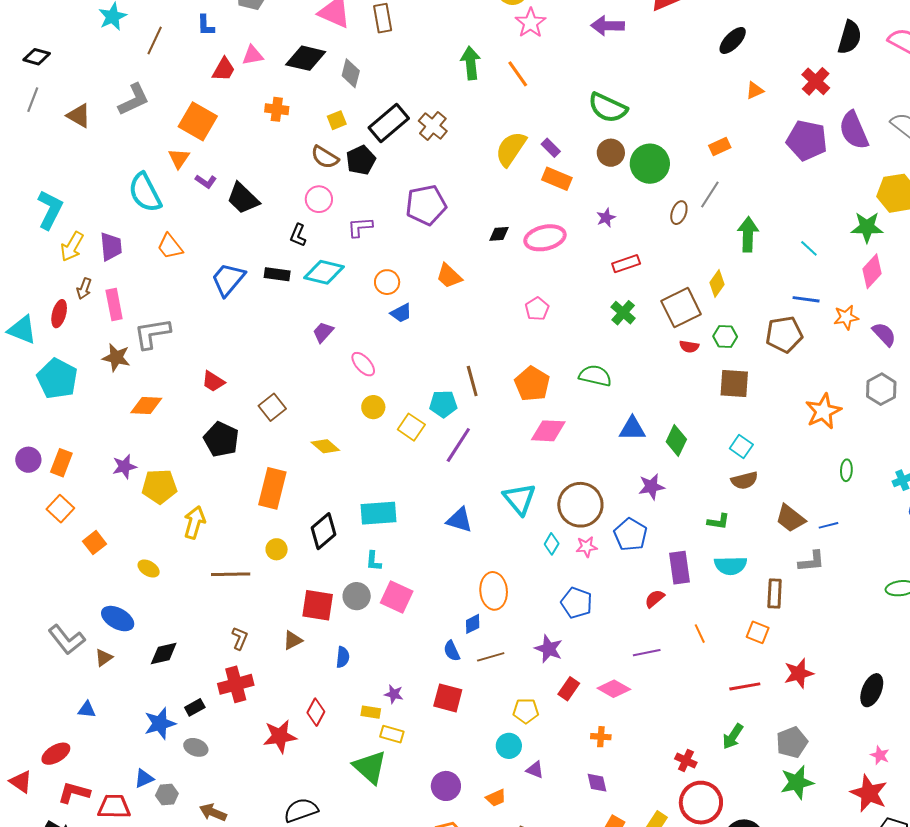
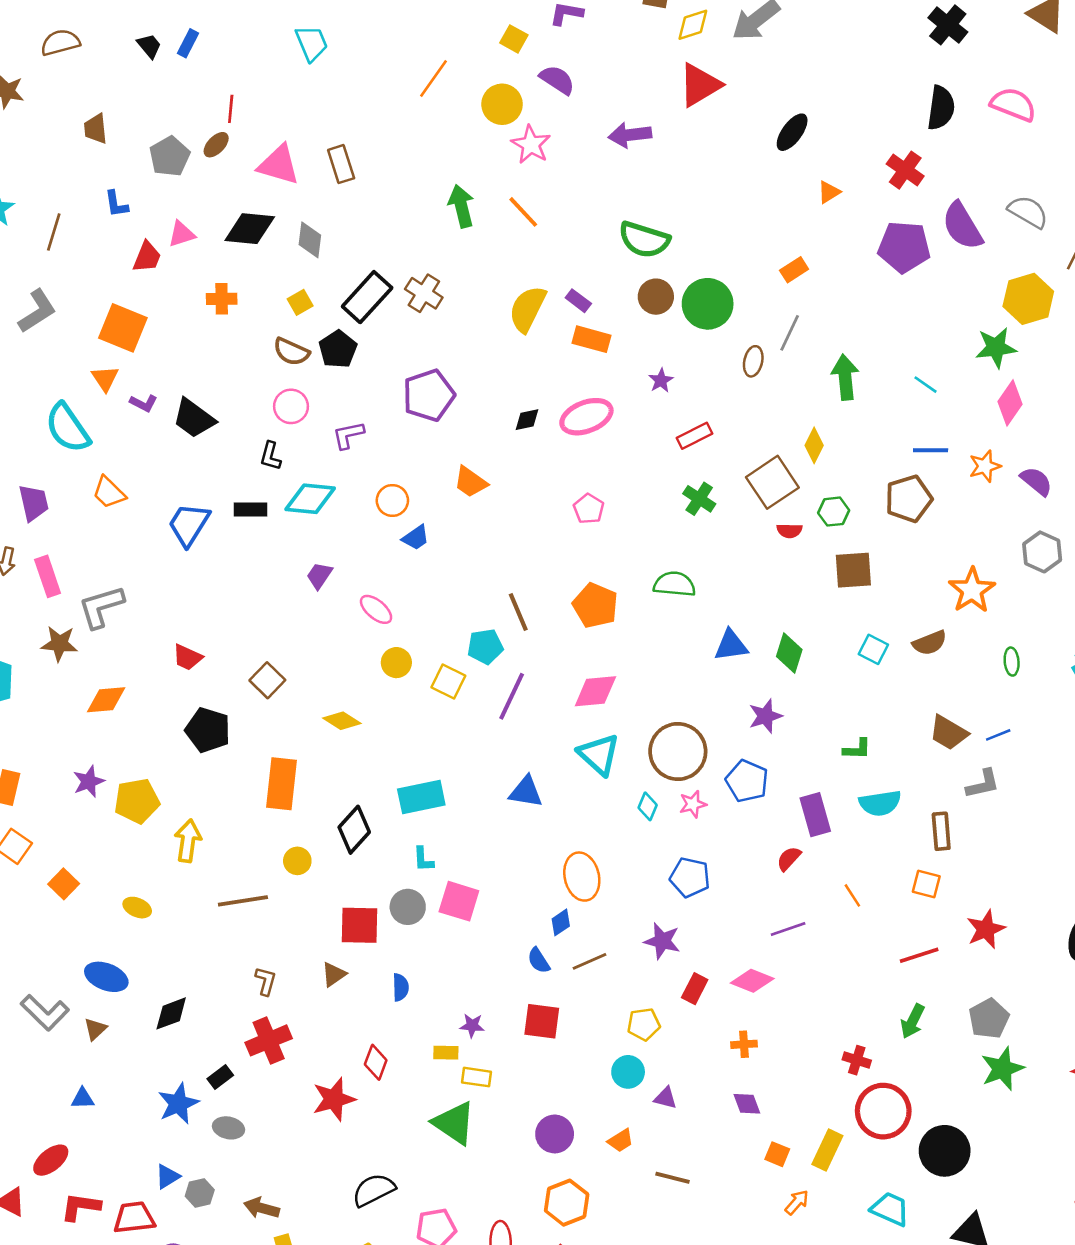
pink diamond: (548, 431) -> (595, 691), moved
brown semicircle: (744, 480) -> (930, 643), moved

